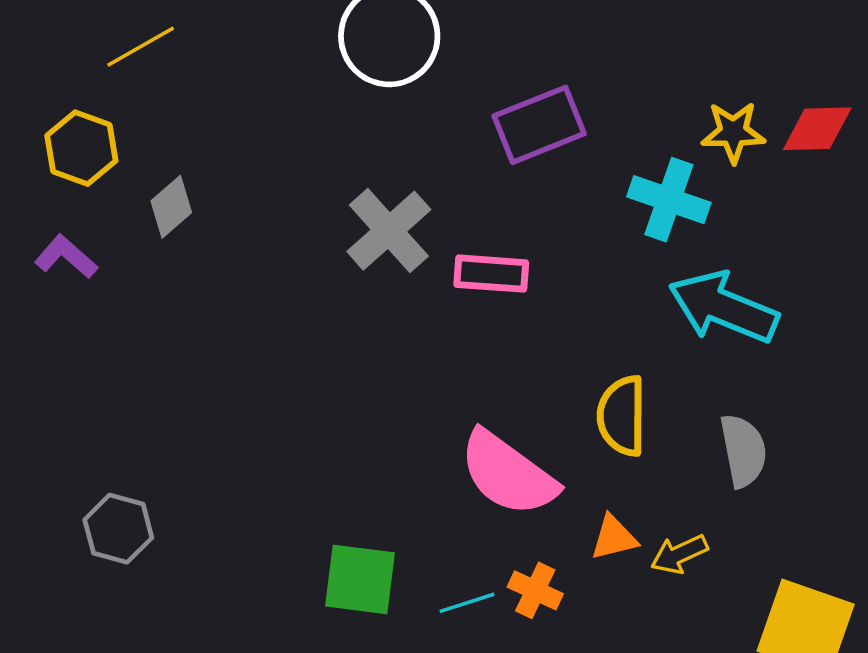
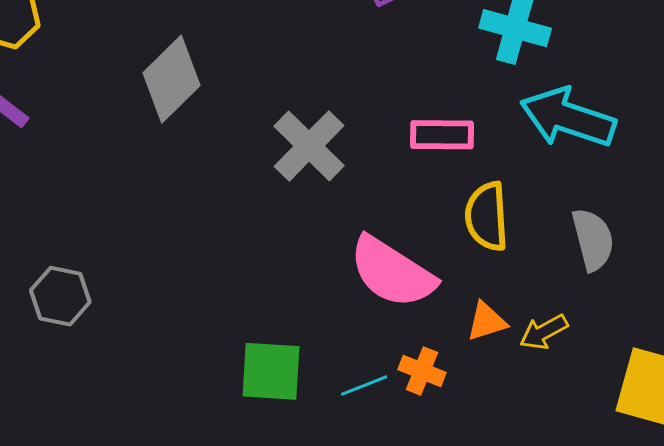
gray diamond: (171, 207) -> (171, 79), moved, size x1.6
gray cross: (389, 231) -> (309, 146), moved
pink rectangle: (491, 274) -> (442, 135), moved
gray hexagon: (118, 529) -> (60, 296), moved

